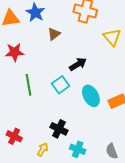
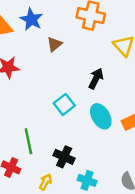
black arrow: (78, 64) -> (96, 78), moved, turned -30
green line: (29, 85) -> (28, 141), moved

